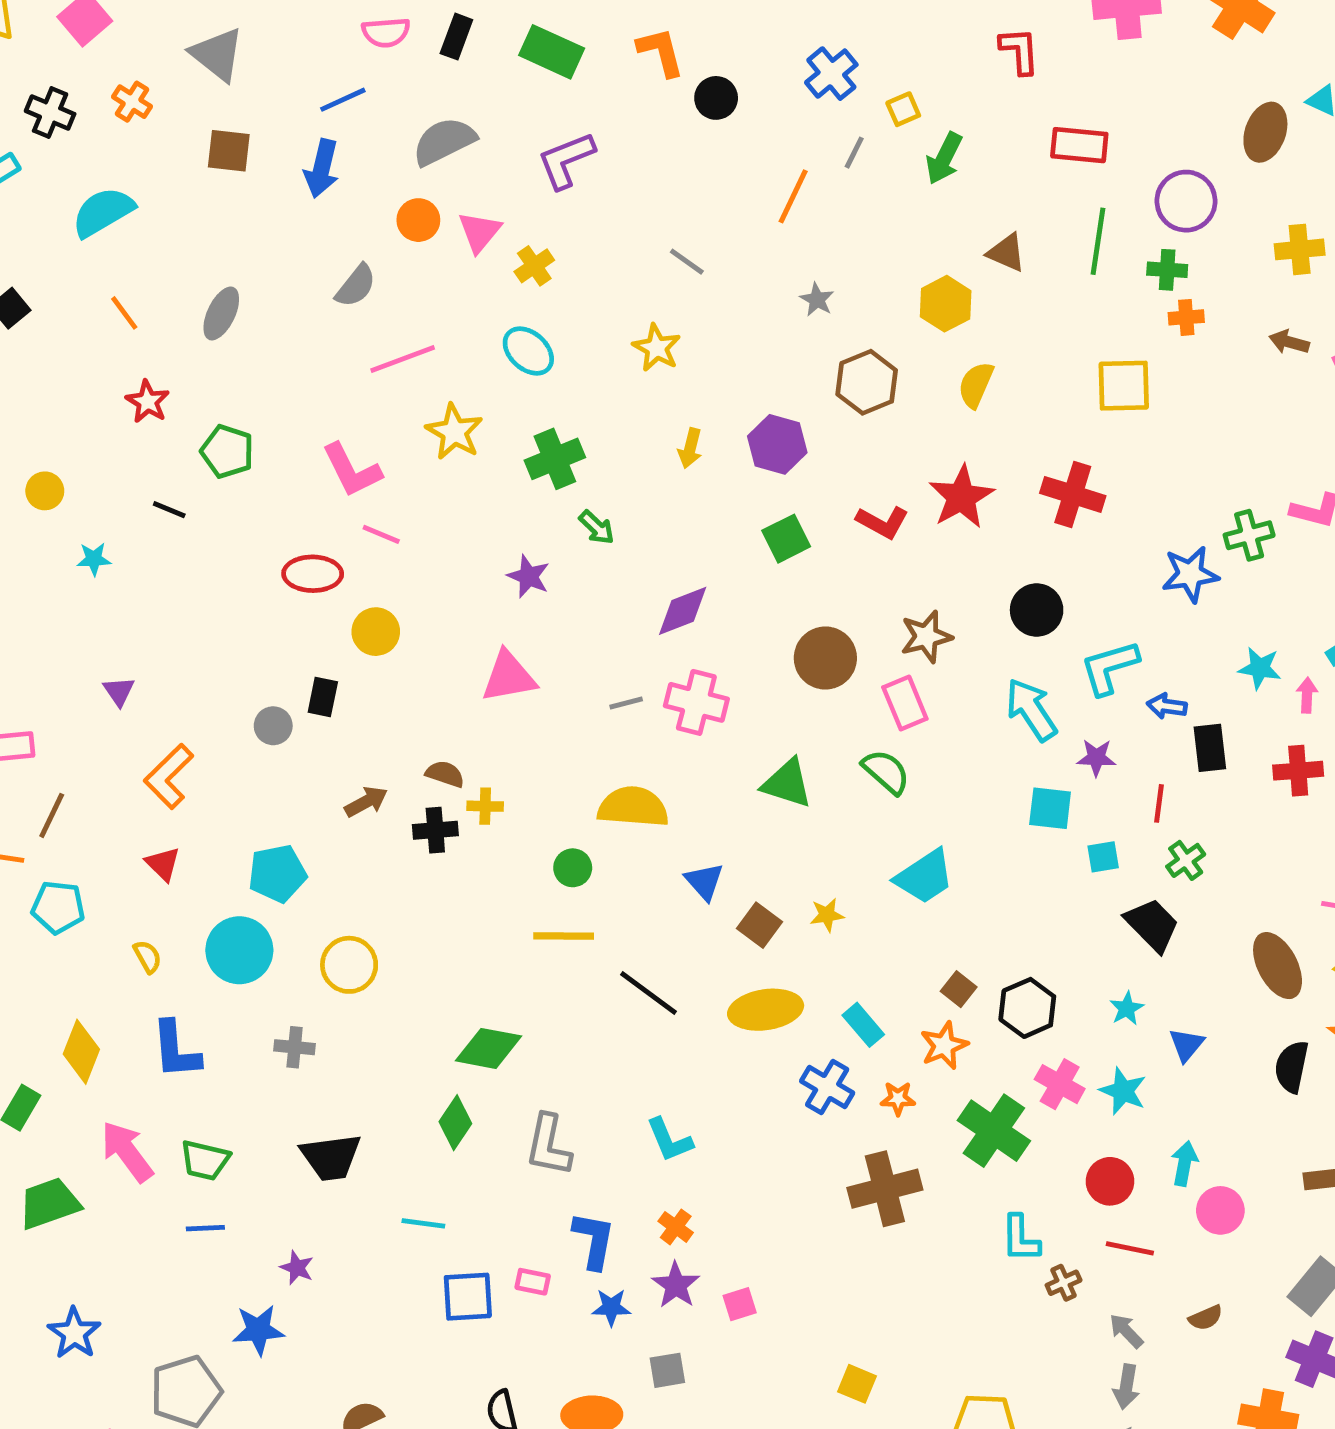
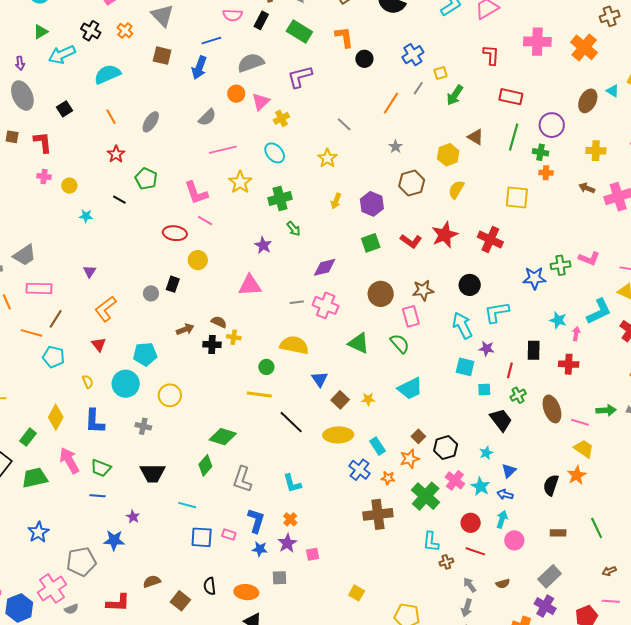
blue arrow: (1167, 706) -> (505, 494), moved
brown ellipse: (1278, 966) -> (552, 409), moved

